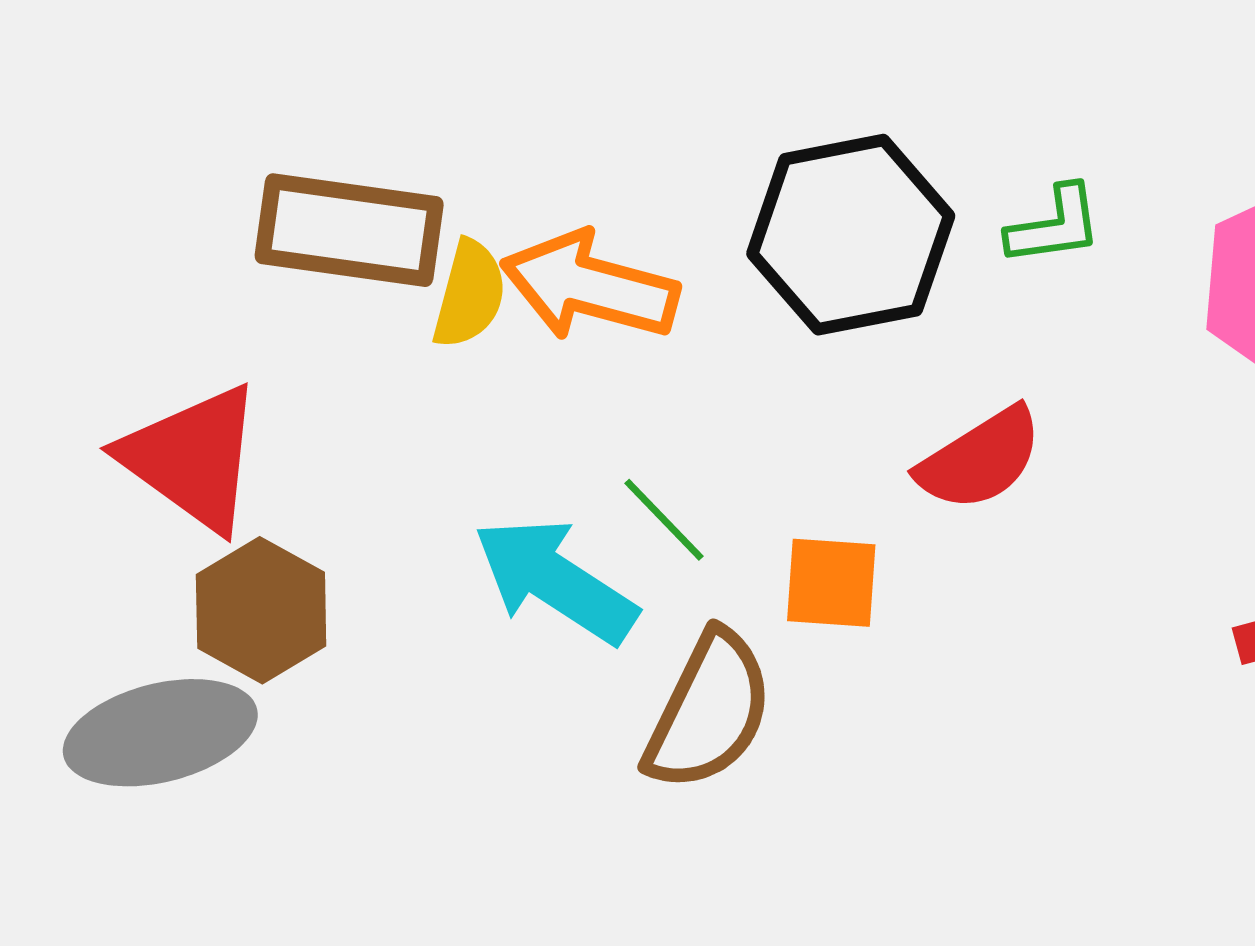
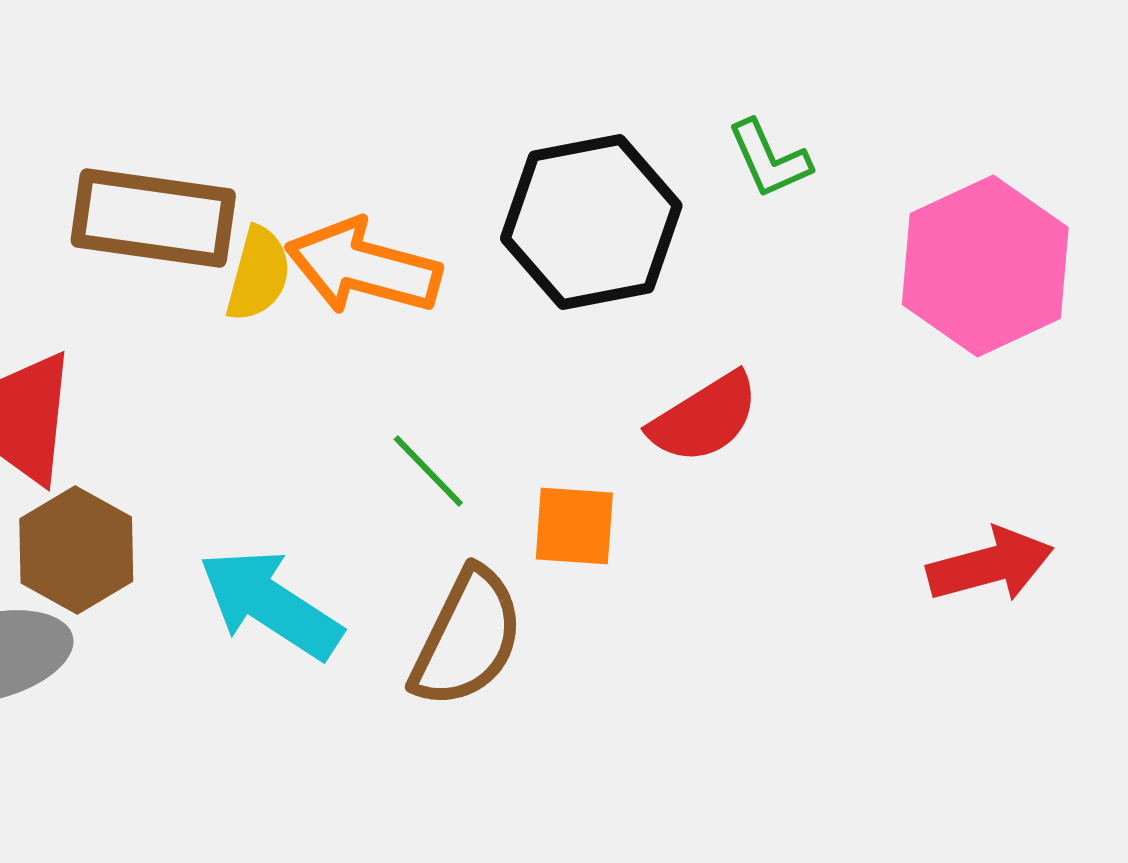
green L-shape: (1054, 226) -> (769, 159), moved, turned 74
cyan arrow: (555, 580) -> (270, 604), moved

